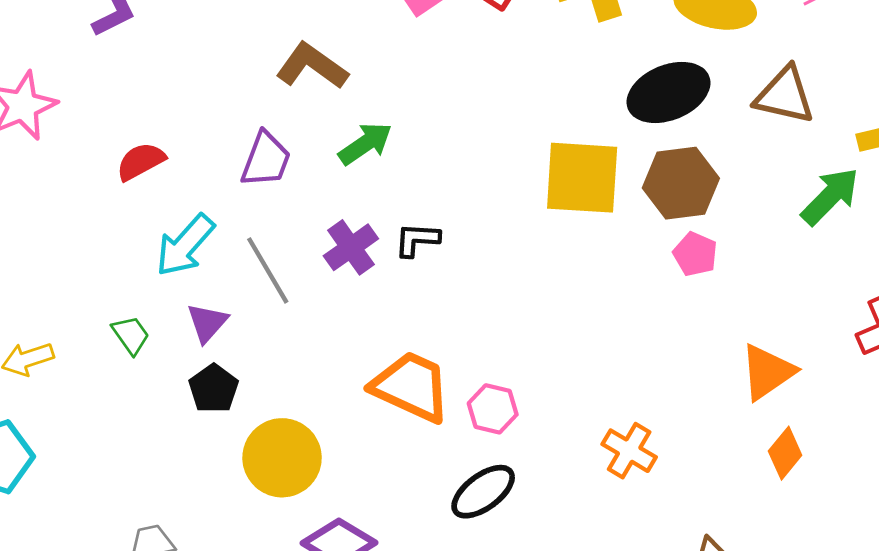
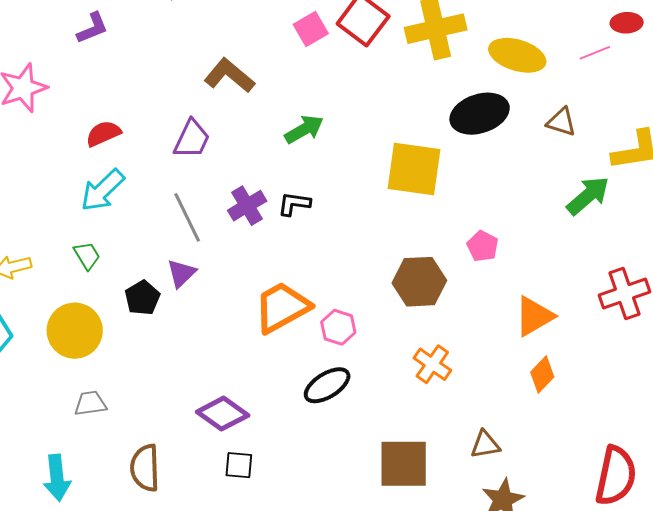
brown triangle: (785, 95) -> (561, 122), size x0.7
green arrow: (365, 144) -> (304, 129), moved
brown hexagon: (681, 183) -> (419, 282), moved
cyan arrow: (185, 245) -> (103, 190), moved
pink pentagon: (695, 254) -> (483, 246), moved
purple triangle: (207, 323) -> (181, 273), moved
orange trapezoid: (411, 387) -> (282, 307), turned -58
yellow circle: (282, 458) -> (75, 331), moved

